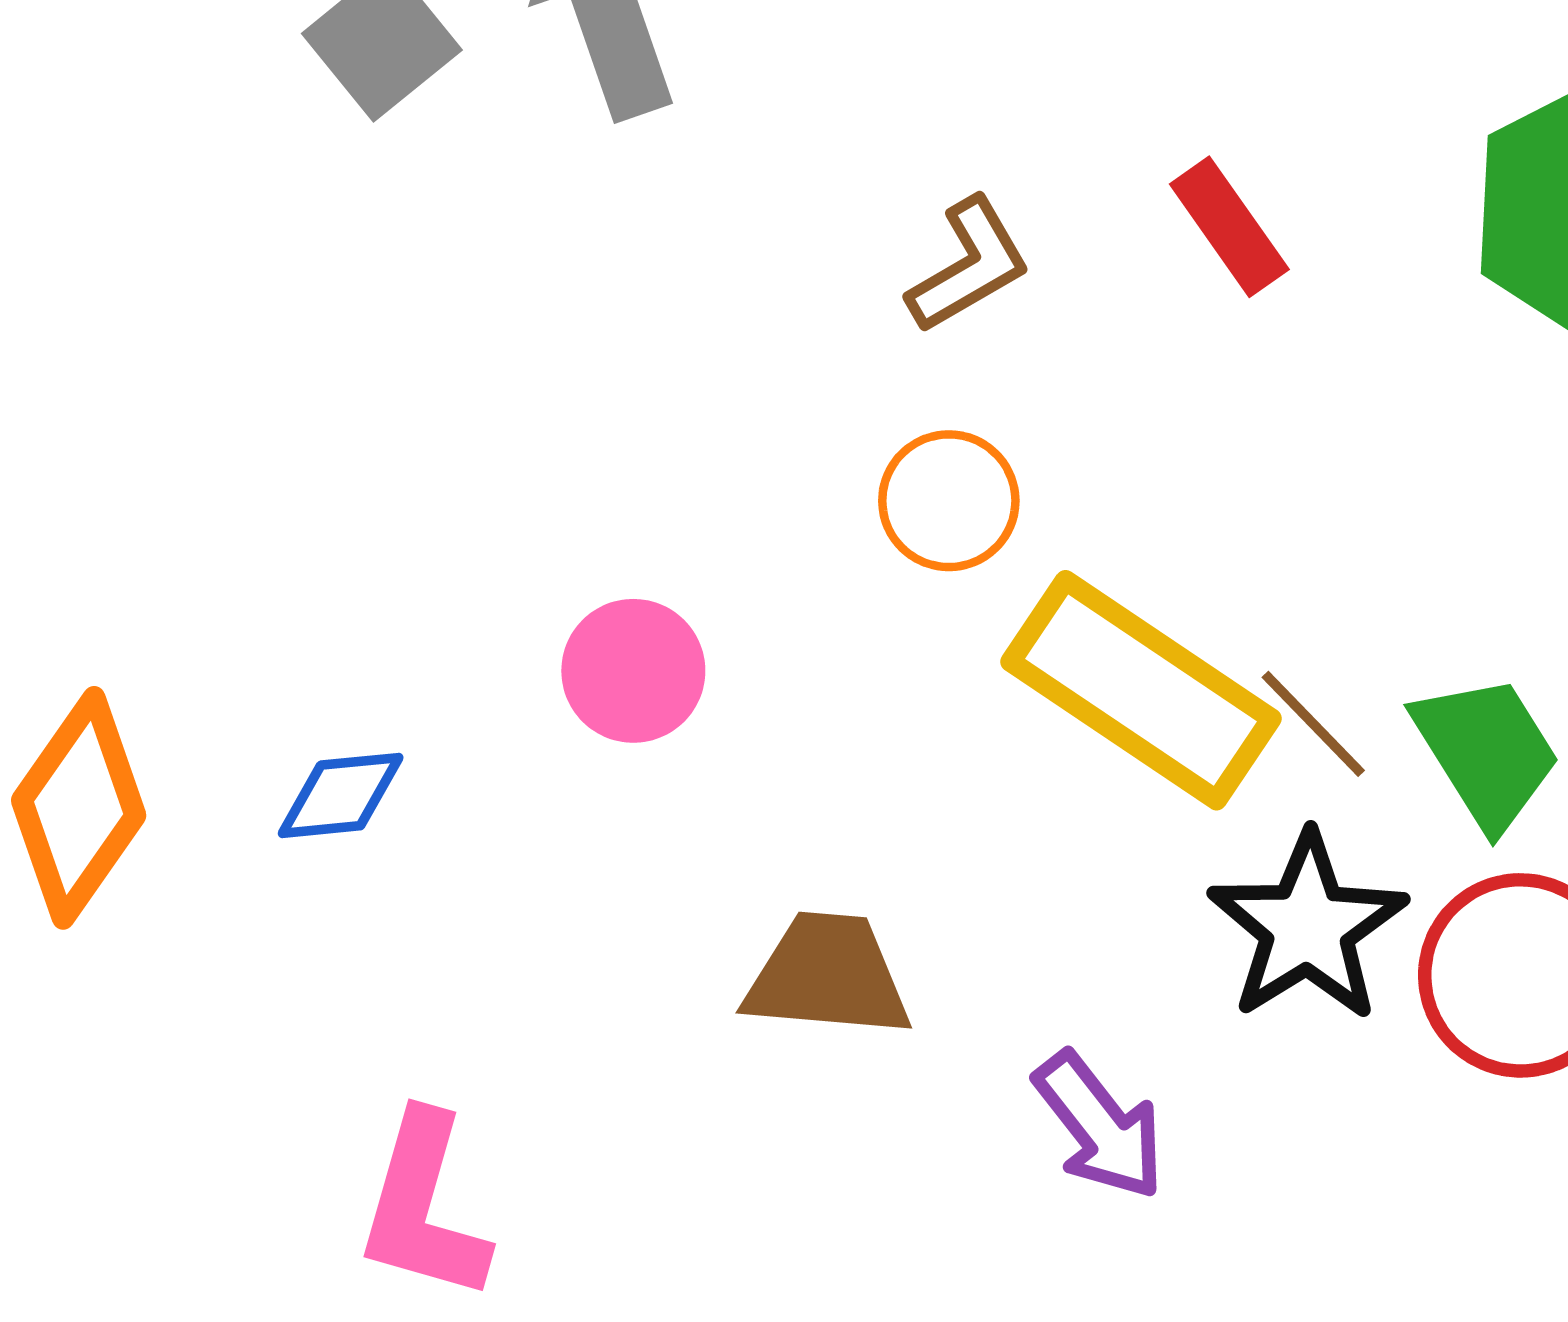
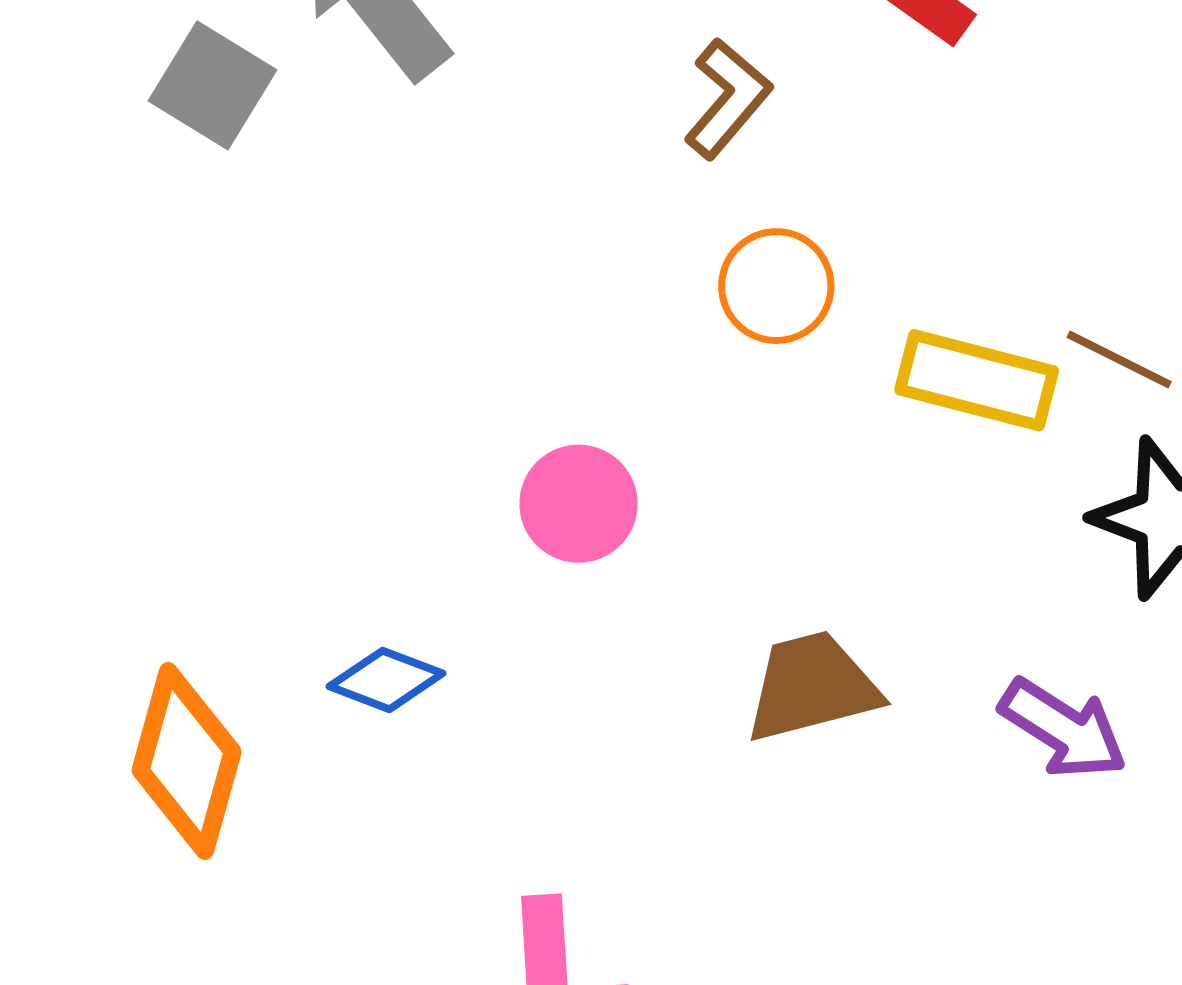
yellow rectangle: (1141, 690) -> (977, 380), size x0.7
blue diamond: (341, 795) -> (386, 680), turned 46

